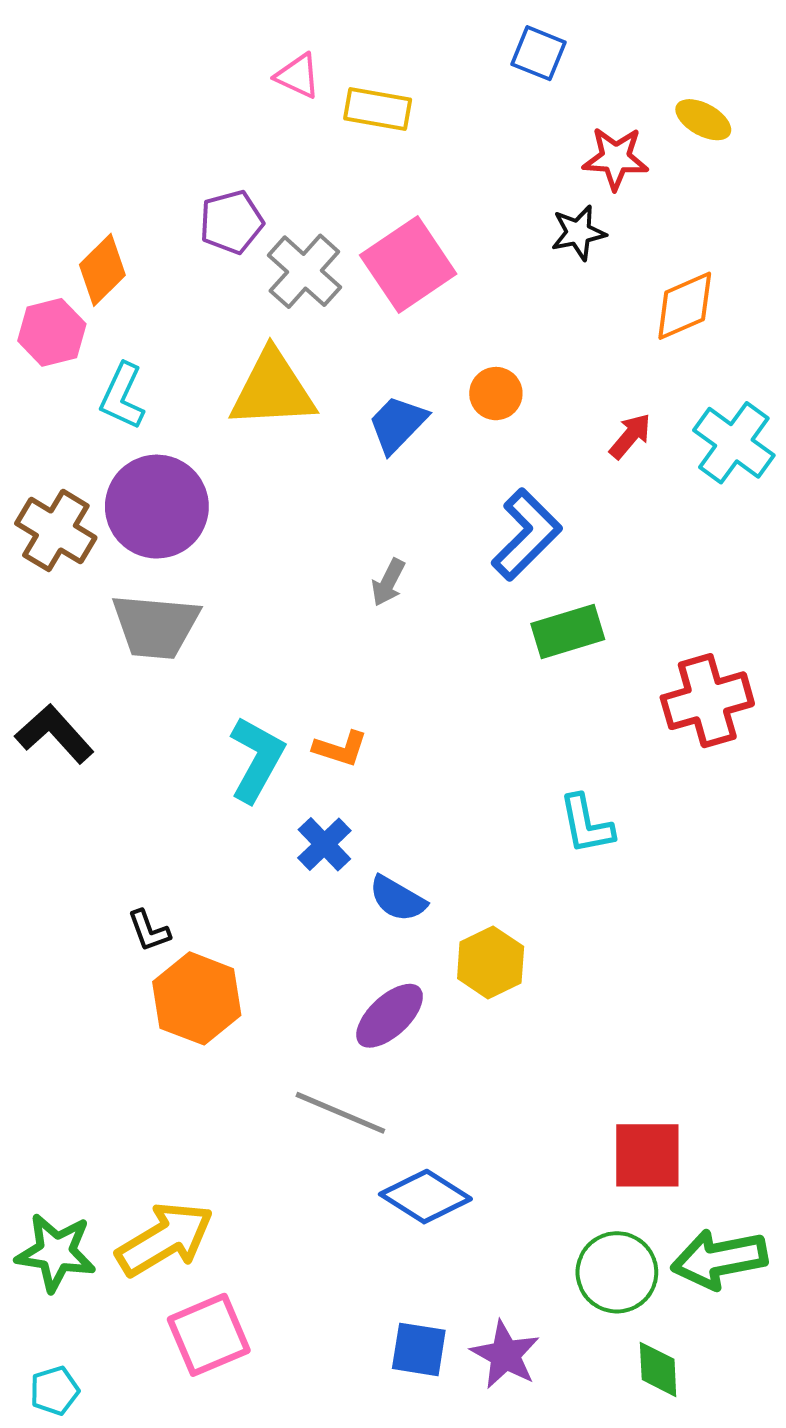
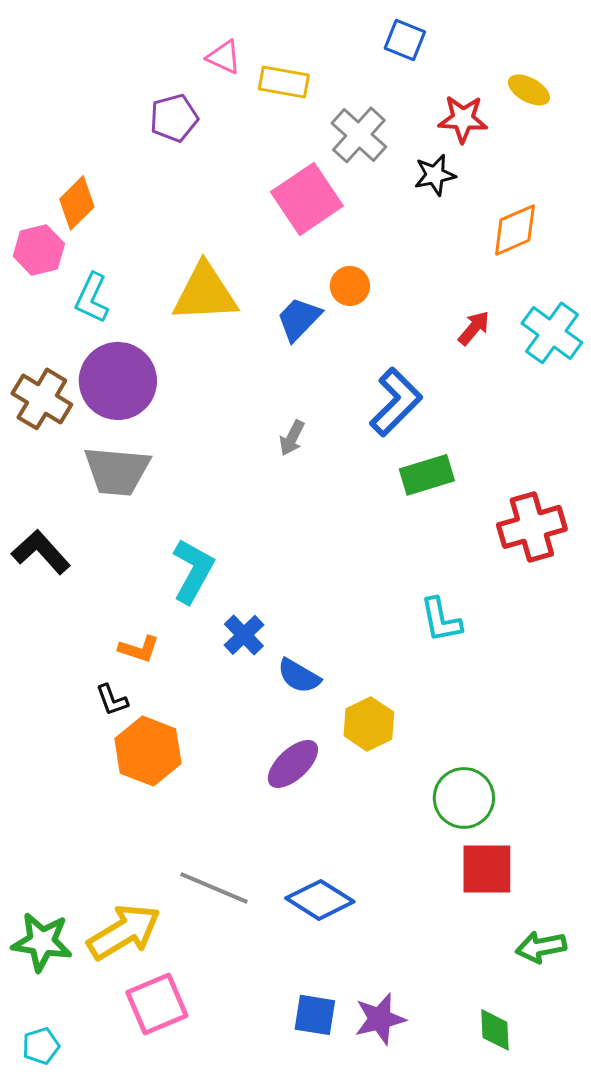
purple pentagon: (231, 222) -> (174, 118), moved
gray cross: (304, 271) -> (359, 135), moved
orange circle: (496, 394) -> (350, 286), moved
orange L-shape: (340, 749) -> (139, 649), moved
gray line: (340, 1113) -> (214, 888), moved
green arrow: (719, 1259) -> (541, 947), size x0.7
green circle: (617, 1272) -> (464, 798), moved
purple star: (505, 1355) -> (380, 1019), turned 30

